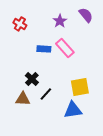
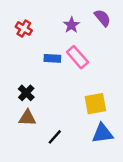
black cross: (32, 79) -> (26, 93), moved
black line: (46, 94) -> (55, 137), moved
blue triangle: (73, 110) -> (102, 133), moved

